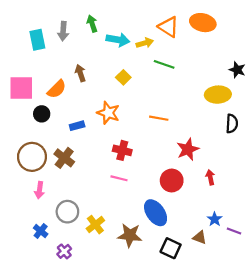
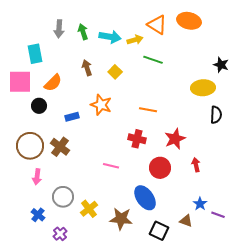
green arrow: (92, 24) -> (83, 32), moved
cyan rectangle: (37, 40) -> (35, 54), moved
brown arrow: (80, 73) -> (87, 68), moved
red cross: (122, 150) -> (137, 139), moved

